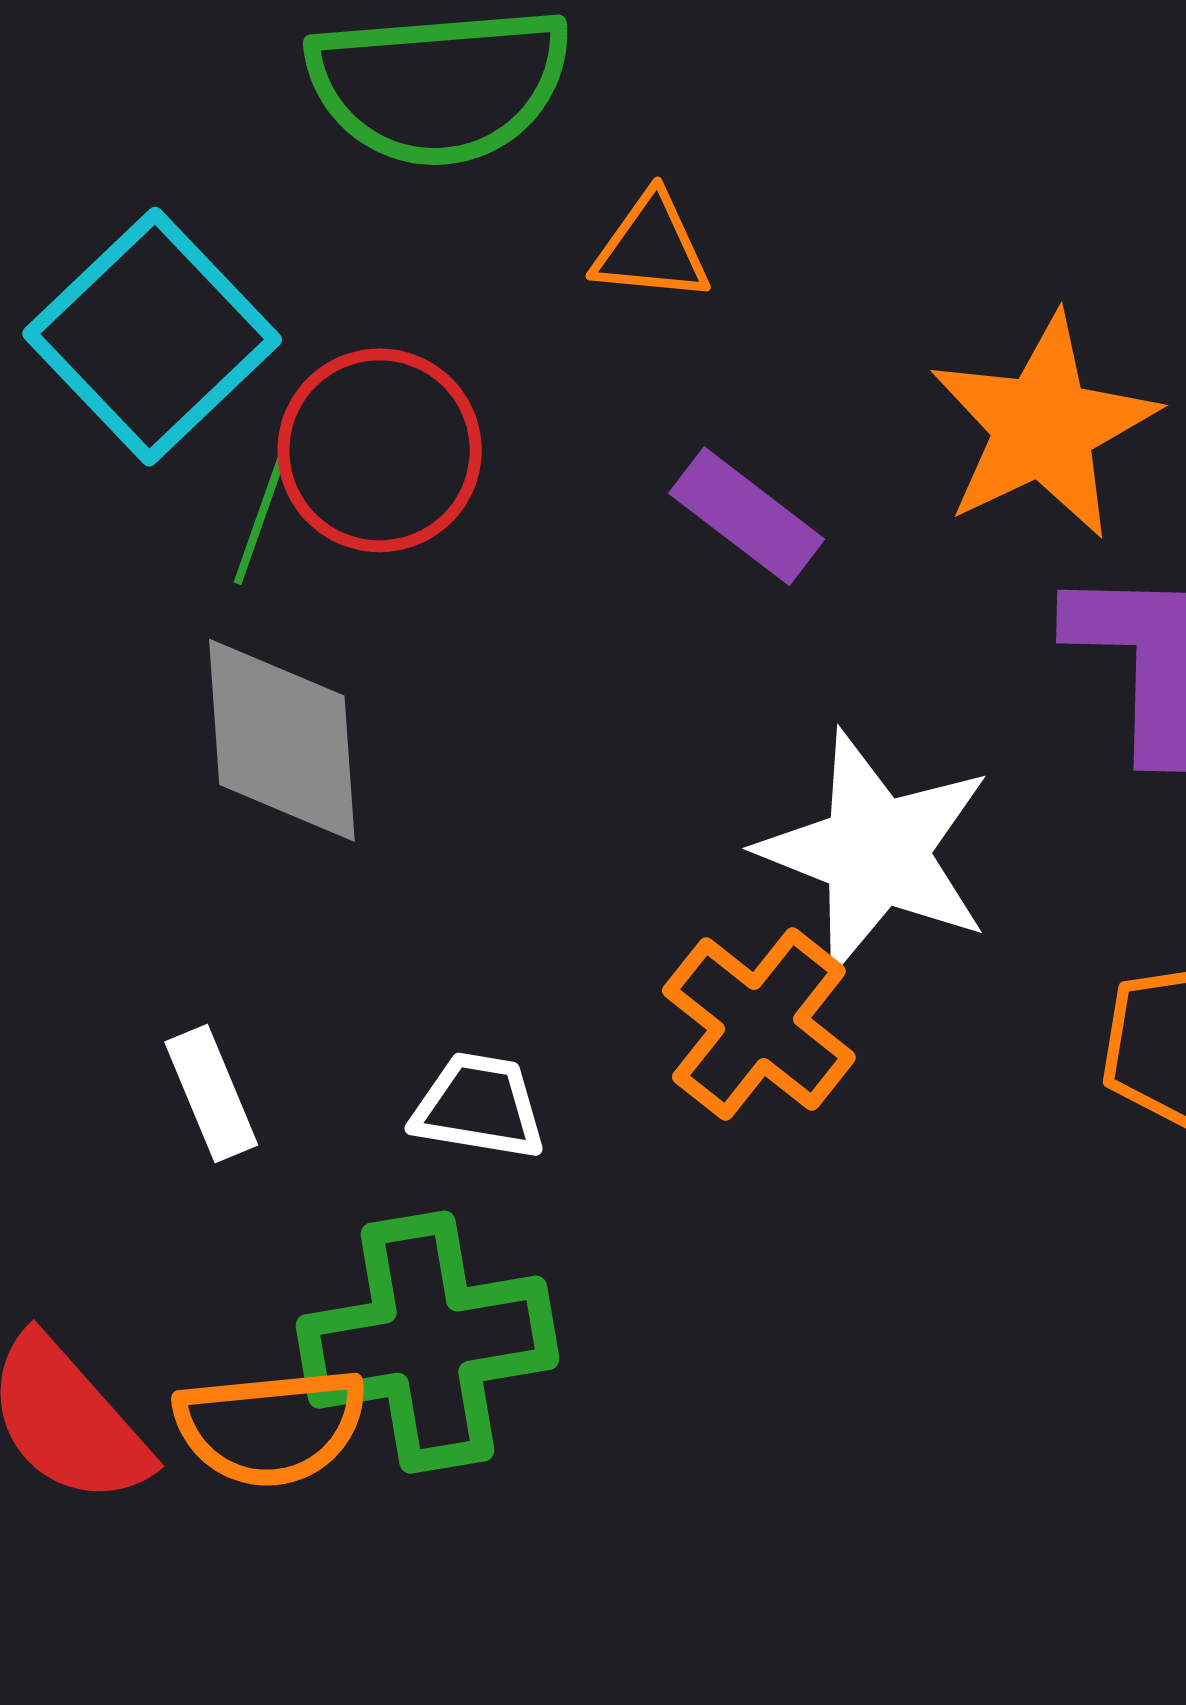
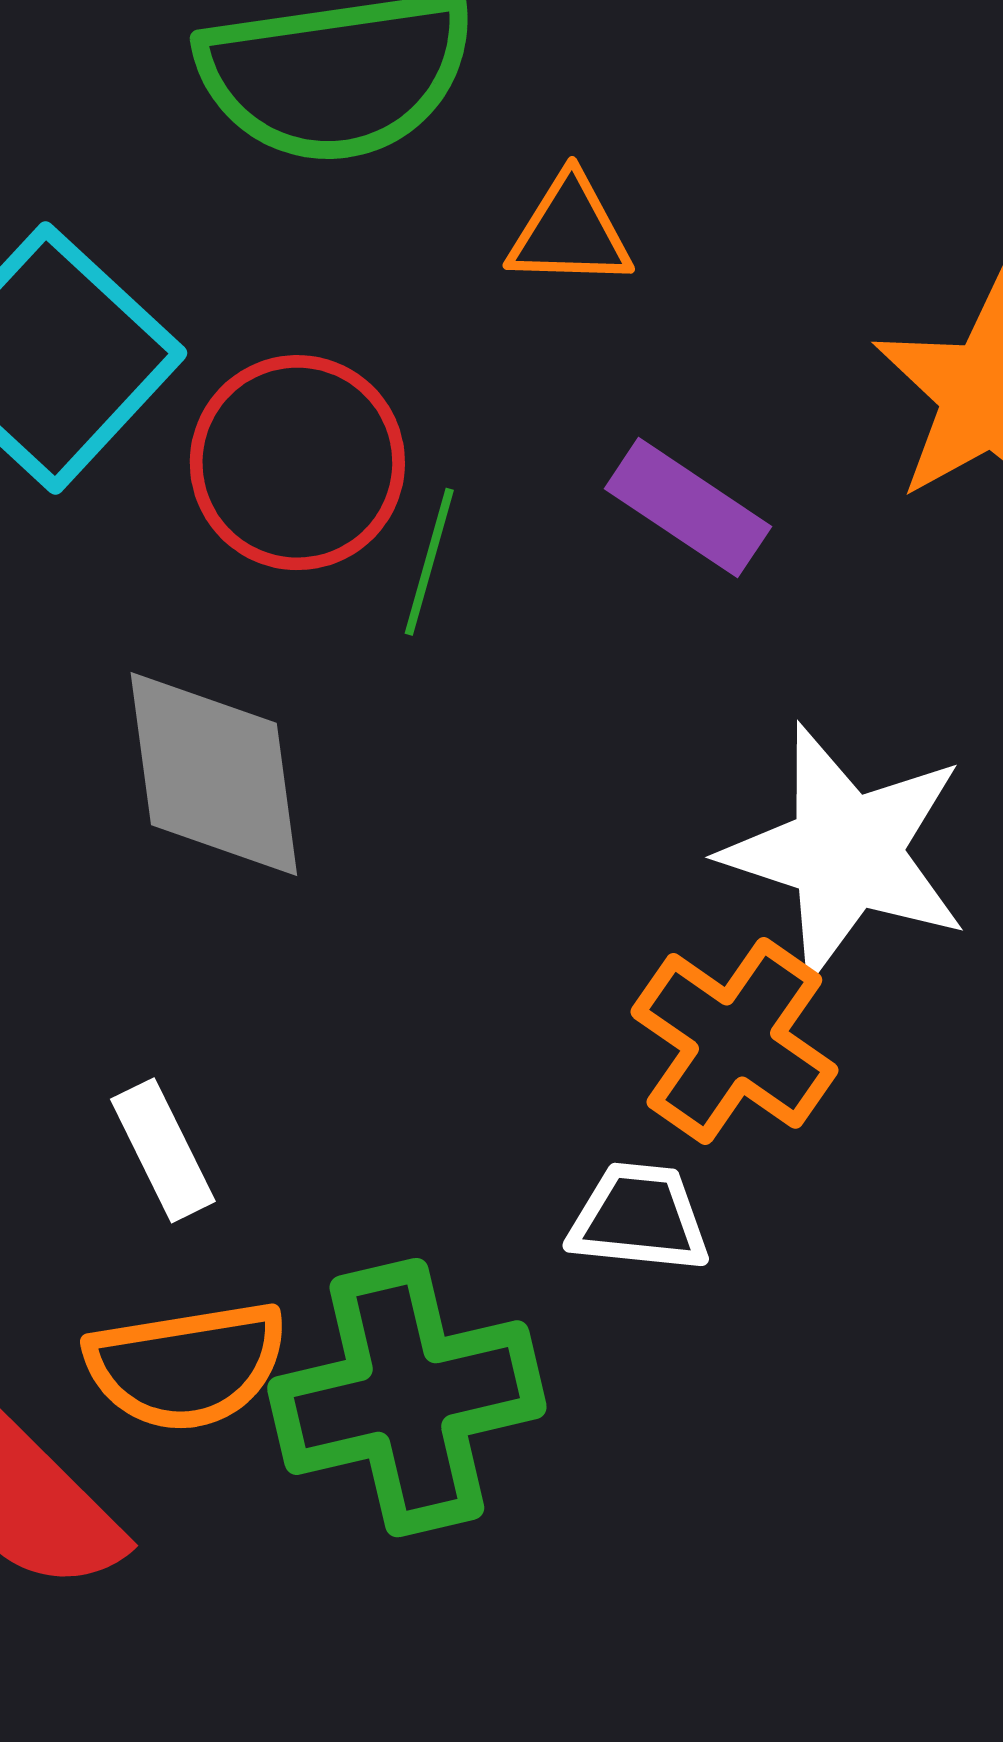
green line: (261, 516) -> (429, 562), moved
white trapezoid: (479, 1106) -> (639, 1218), moved
orange semicircle: (271, 1427) -> (187, 1366), moved

